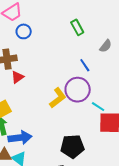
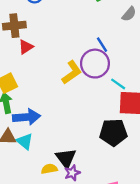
blue line: (85, 65) -> (102, 45), moved
black pentagon: (72, 146) -> (113, 132), moved

